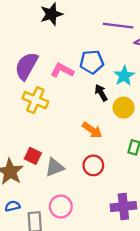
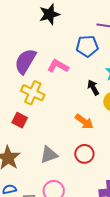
blue pentagon: (92, 62) -> (87, 46), moved
red square: (33, 156) -> (20, 120), moved

